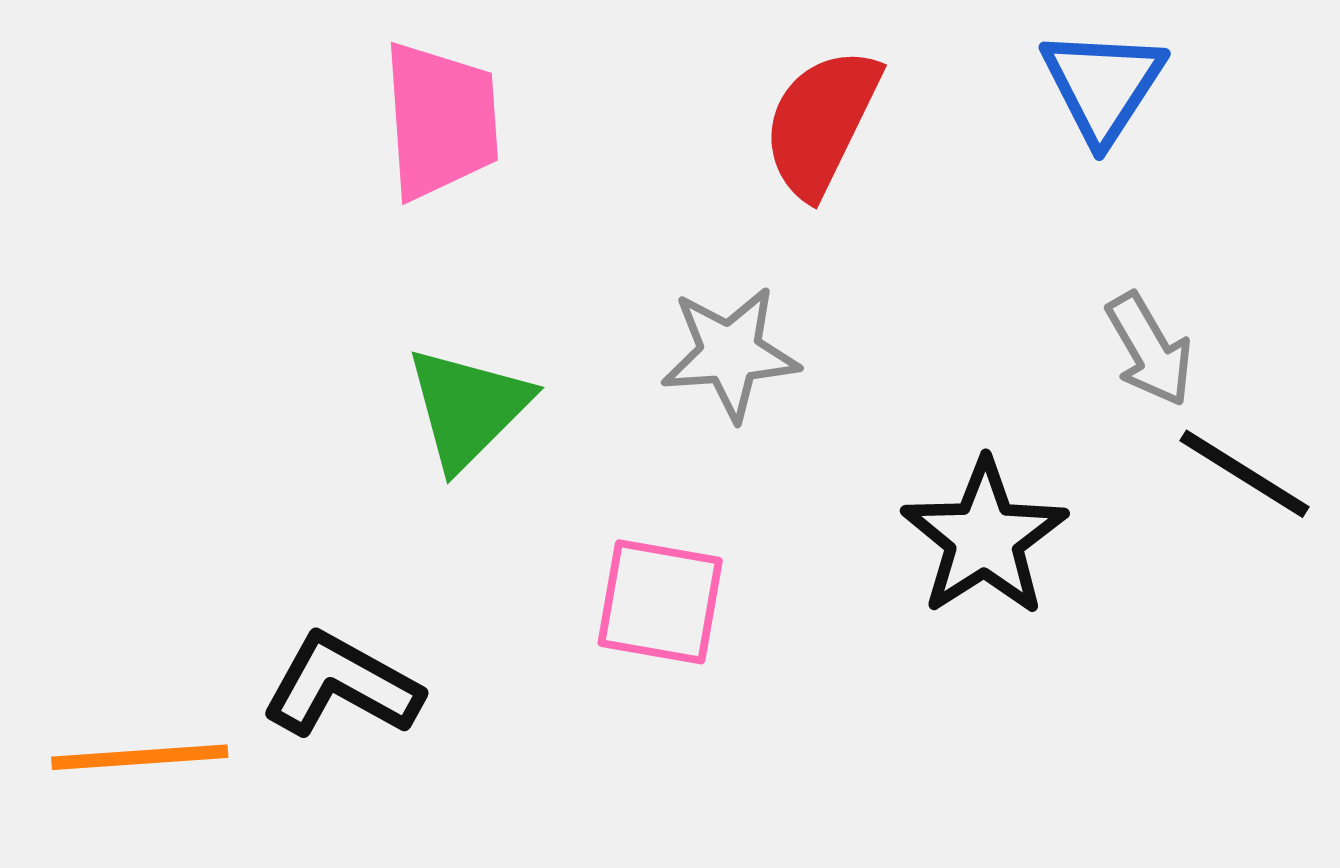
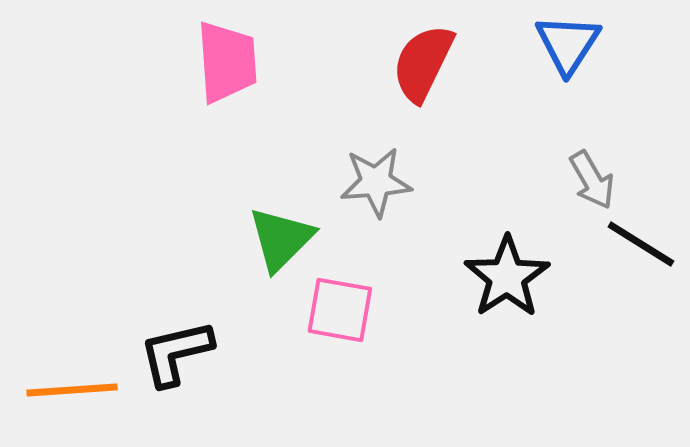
green triangle: (468, 408) -> (281, 239), moved
black L-shape: (342, 685) -> (176, 353), turned -42

